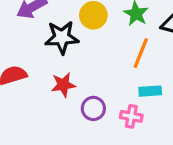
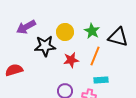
red star: (63, 85) -> (71, 60), moved

